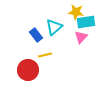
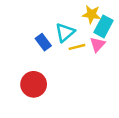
cyan rectangle: (86, 22) -> (103, 26), turned -54
yellow line: (45, 55) -> (77, 47), moved

